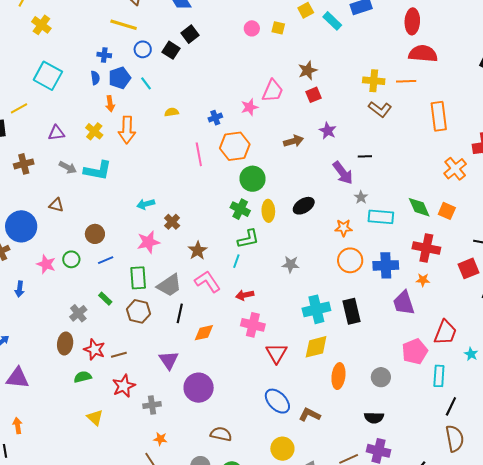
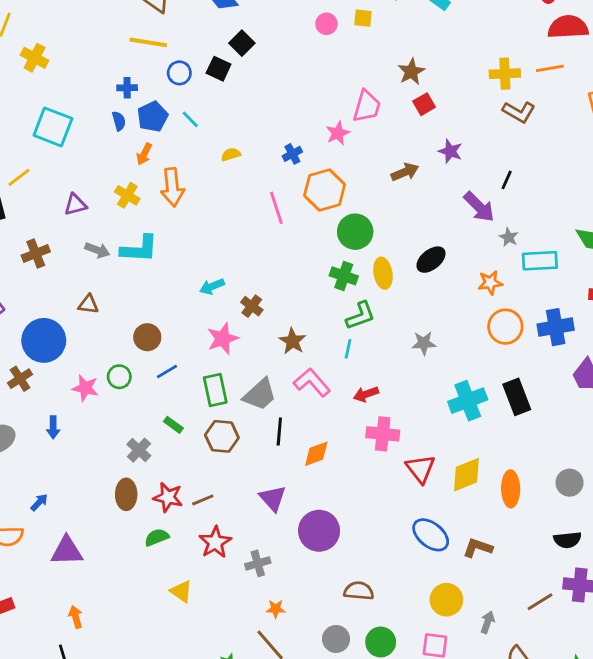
orange arrow: (110, 104) -> (144, 154), turned 42
black line: (365, 156) -> (507, 180), turned -56
yellow diamond: (316, 347) -> (466, 475), moved

